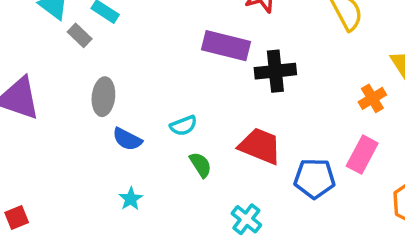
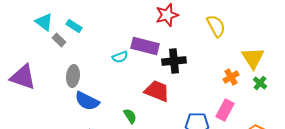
cyan semicircle: (183, 126) -> (120, 57), moved
blue semicircle: (127, 139) -> (87, 101), size x1.4
red trapezoid: (260, 146) -> (157, 91), moved

